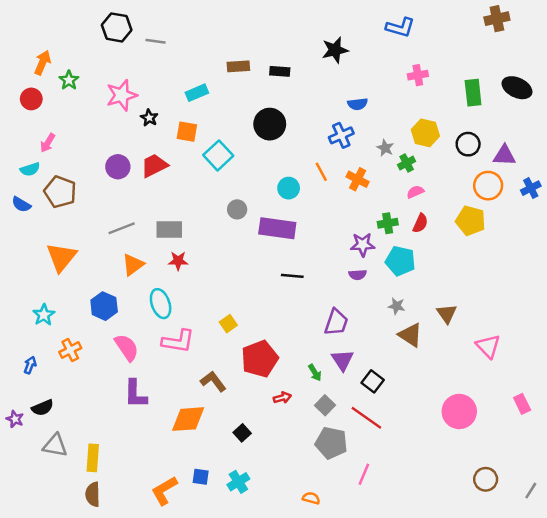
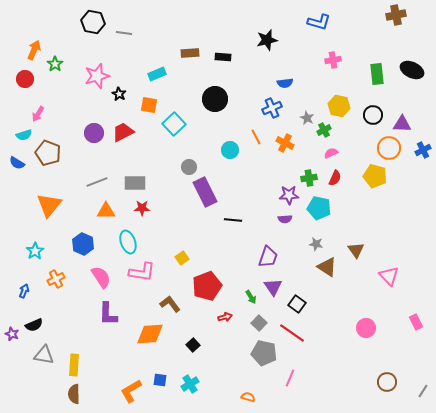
purple rectangle: (277, 228) -> (205, 192), moved, turned 56
orange triangle: (133, 265) -> (106, 211), turned 36
pink circle: (459, 411) -> (366, 328), size x0.7

